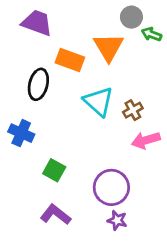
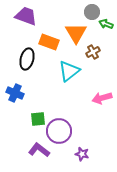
cyan triangle: (99, 102) -> (69, 71), turned 40
brown cross: (133, 110) -> (93, 52), moved
green square: (54, 170) -> (38, 119), turned -35
purple circle: (111, 187) -> (59, 131), moved

